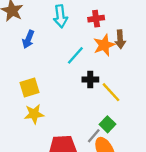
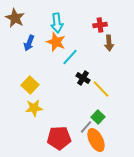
red cross: (96, 19) -> (100, 25), moved
orange star: (104, 45) -> (56, 42), moved, turned -30
black cross: (90, 80) -> (83, 78), turned 32
yellow square: (29, 88) -> (30, 85), turned -30

